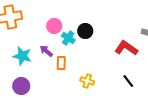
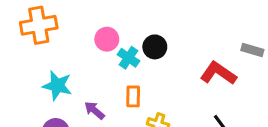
purple arrow: (46, 51) -> (94, 110), moved
orange rectangle: (61, 63) -> (133, 96), moved

